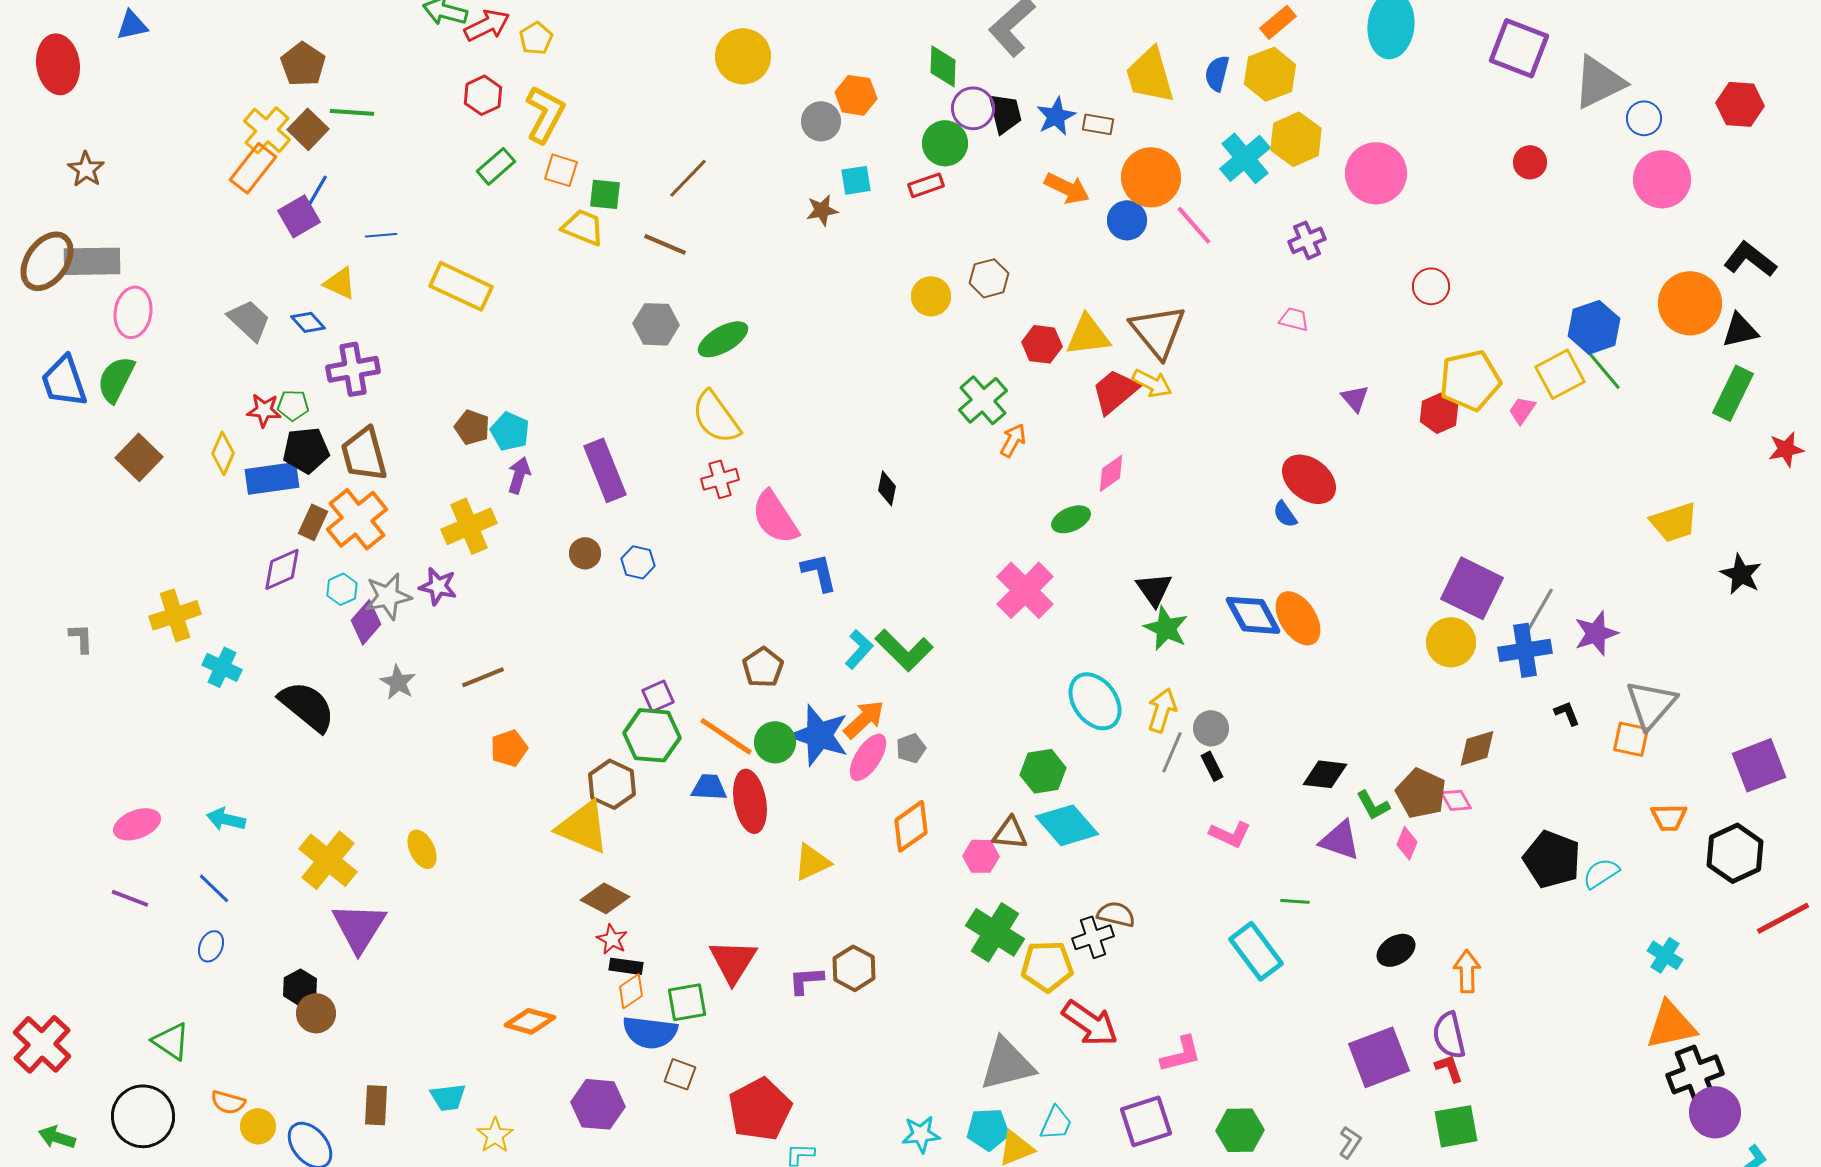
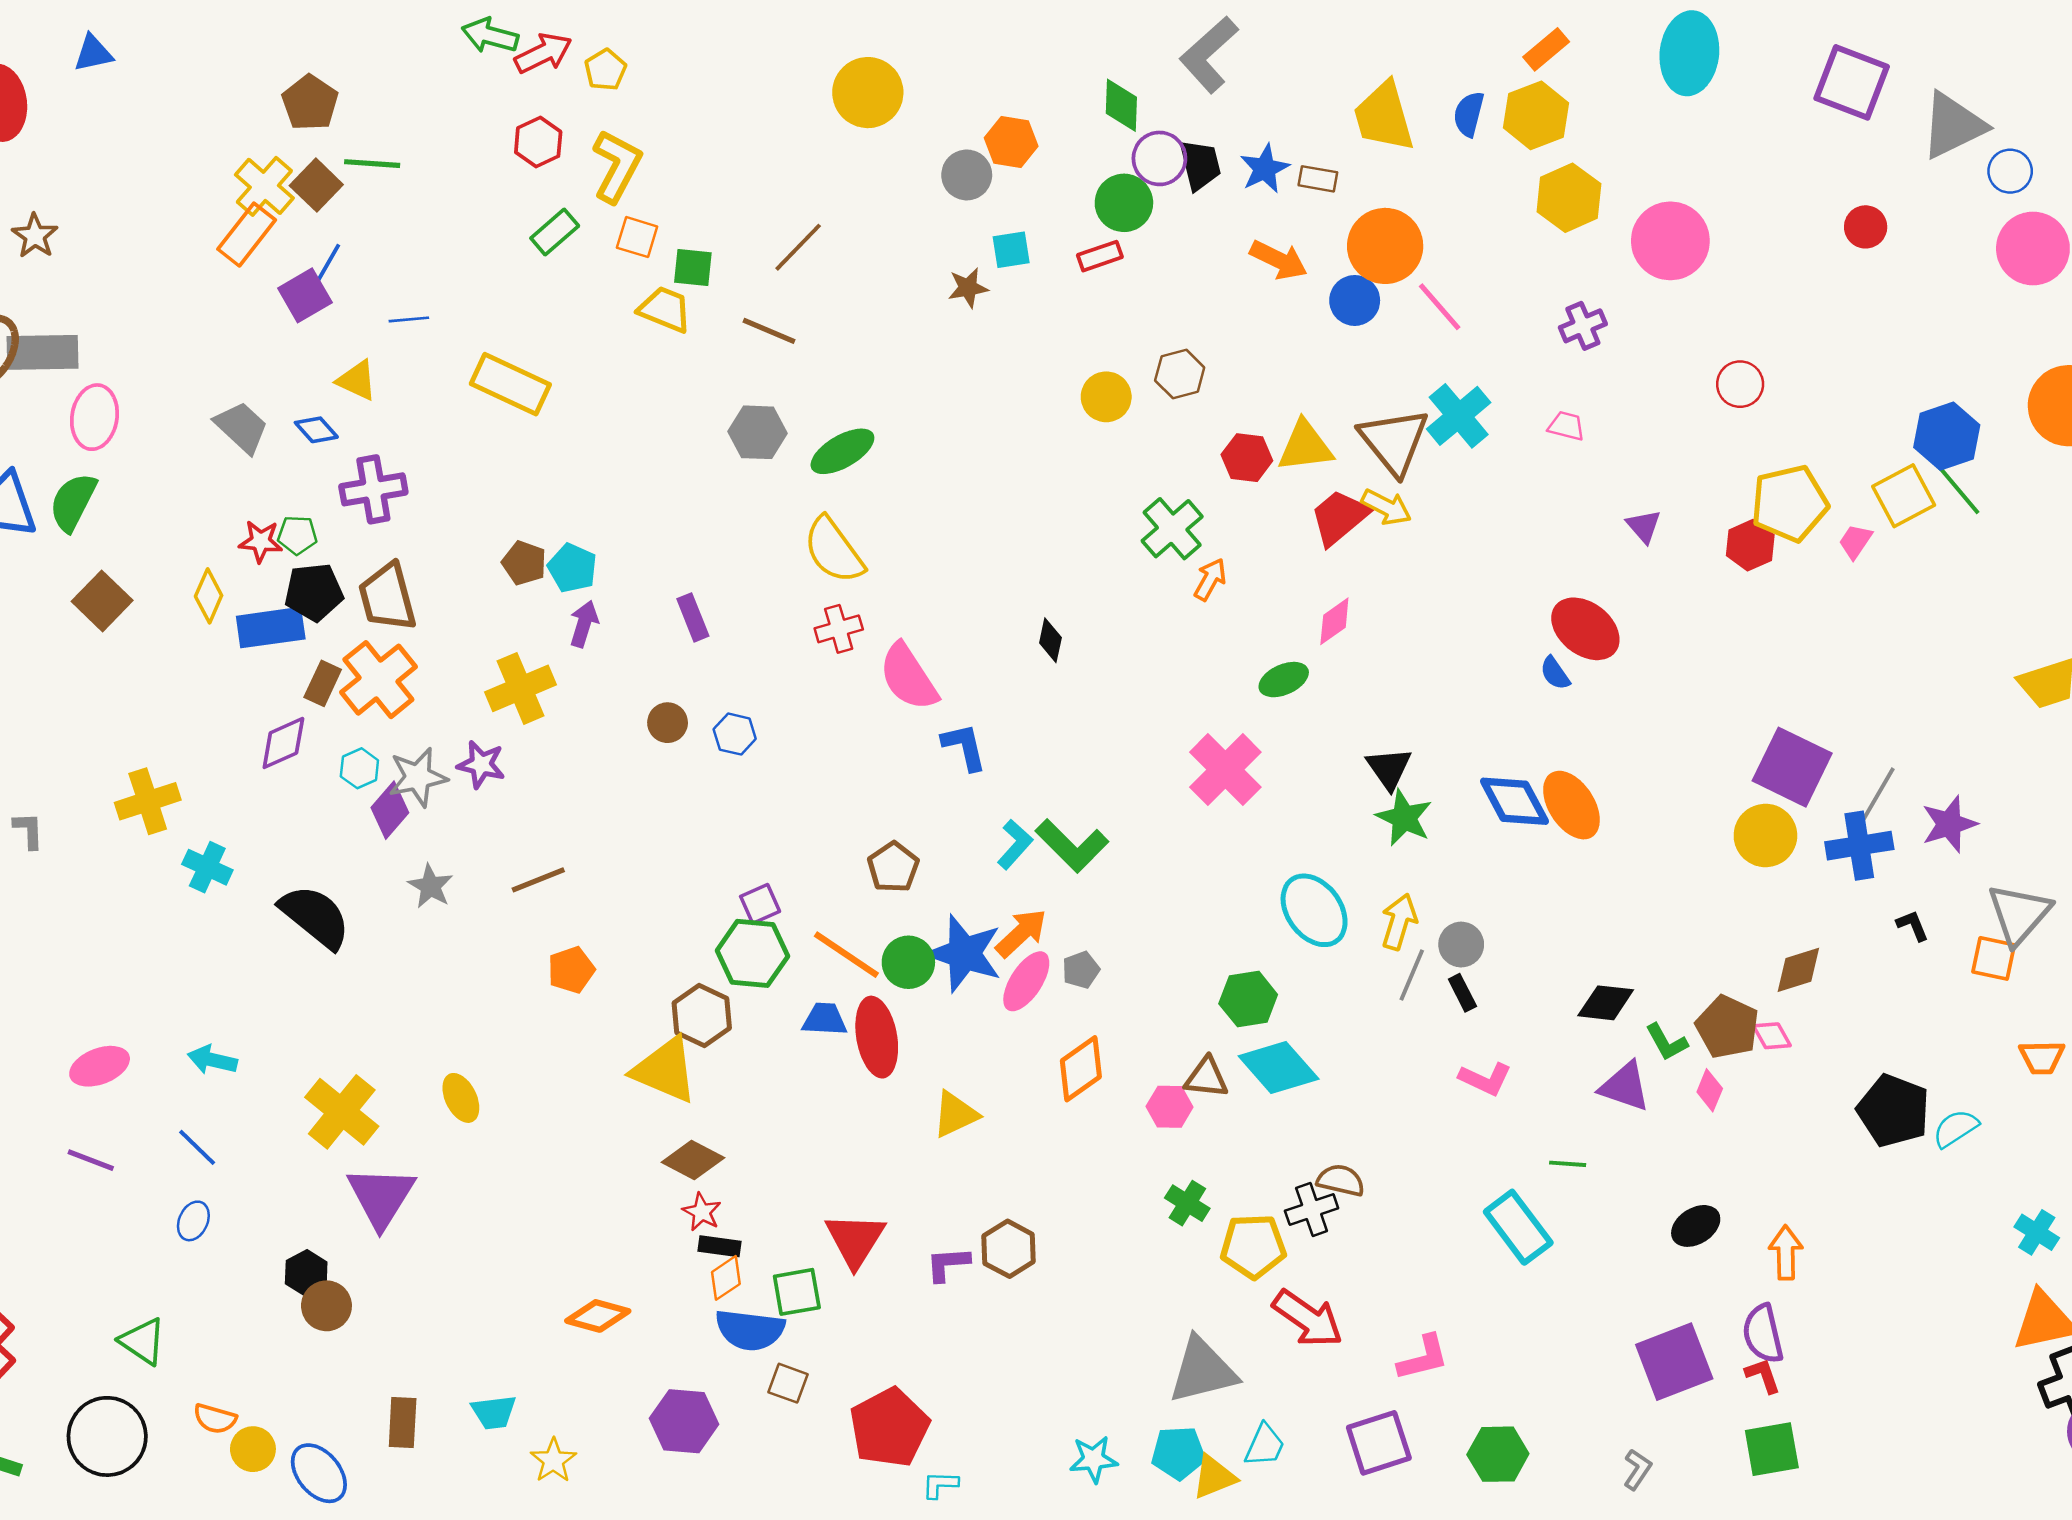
cyan cross: (1245, 158) -> (1459, 416), moved
purple rectangle: (605, 470) -> (693, 617), size x0.6
green cross: (995, 932) -> (1187, 1203), size x0.6

